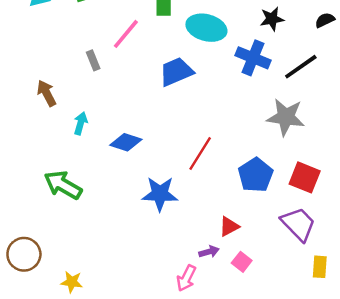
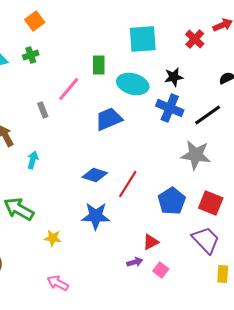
black star: (272, 19) -> (174, 77), moved
blue diamond: (126, 142) -> (95, 175), moved
pink arrow: (186, 278) -> (58, 283), moved, turned 90
yellow star: (72, 282) -> (53, 238), moved

